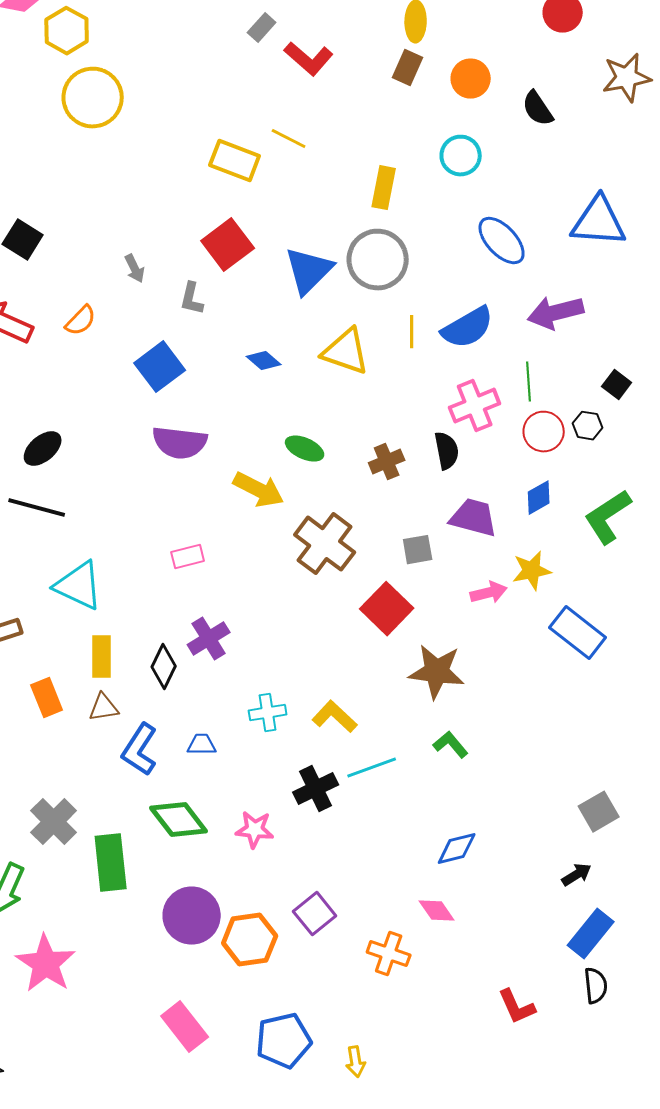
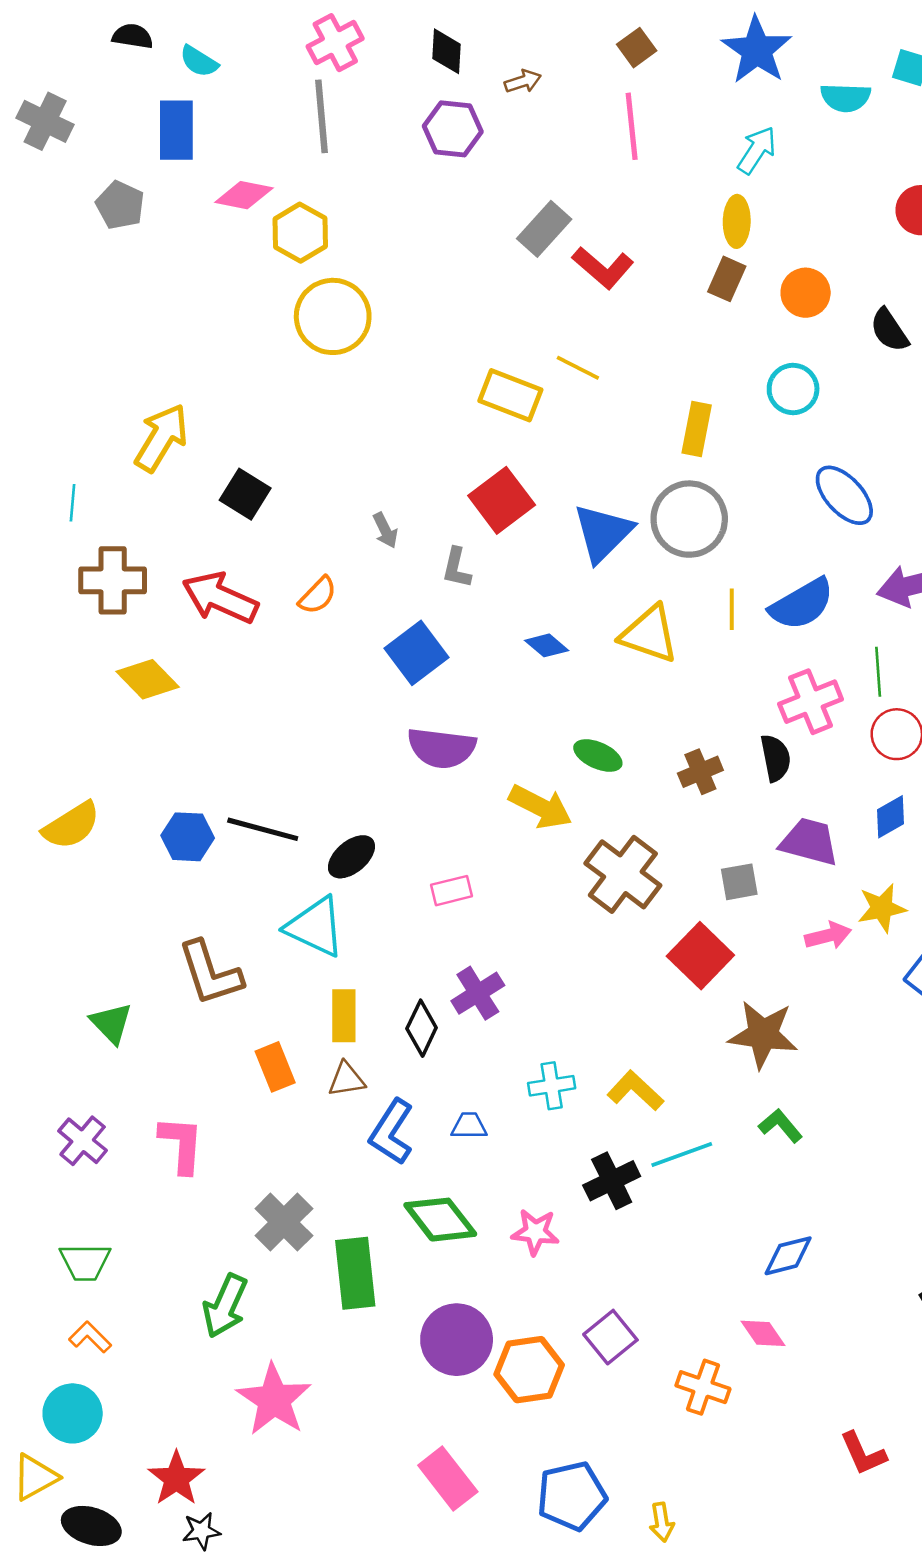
gray rectangle: (262, 28) -> (544, 229), size x1.5
black ellipse: (43, 449) -> (351, 857), moved

